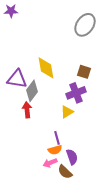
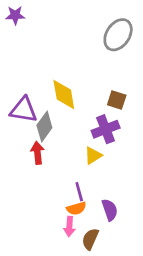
purple semicircle: (72, 157) -> (110, 210), moved
pink arrow: (50, 163) -> (69, 226), turned -64
brown semicircle: (65, 172) -> (90, 239), turned 70

